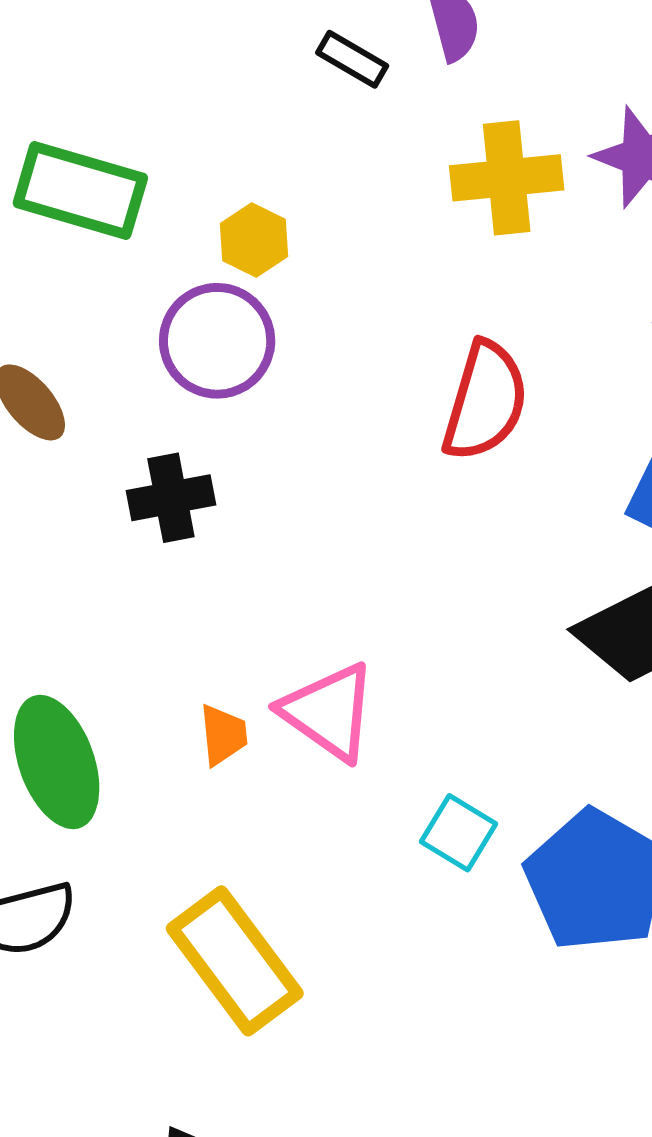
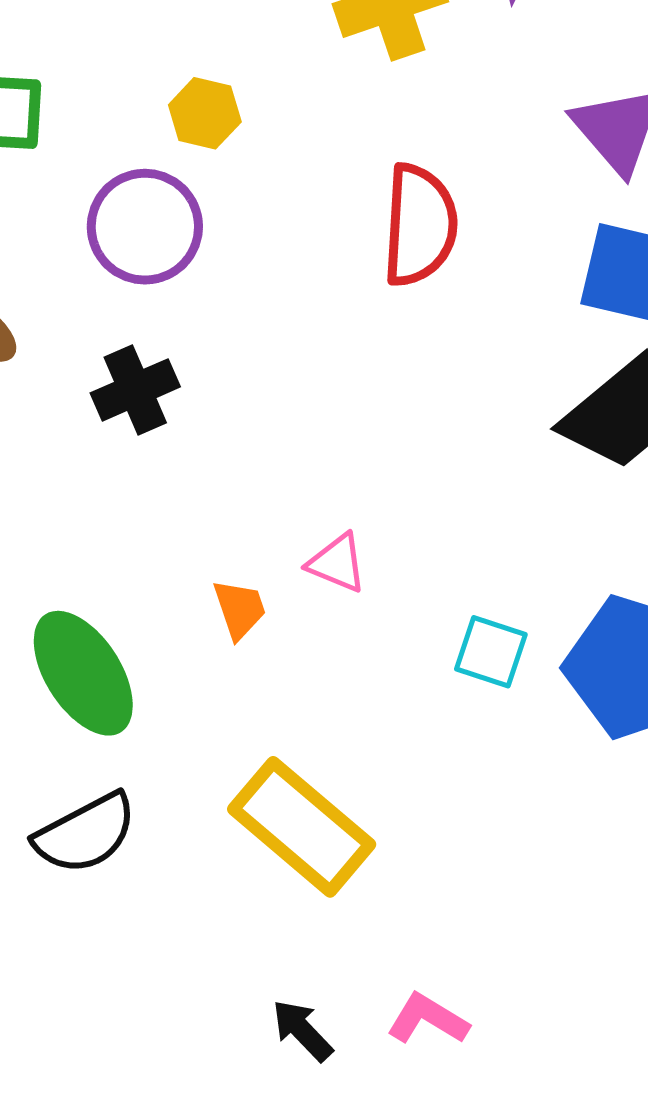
yellow hexagon: (254, 240) -> (205, 113), moved
pink triangle: (329, 712) -> (337, 563), size x0.6

